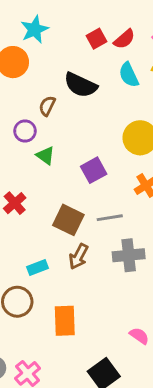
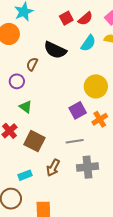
cyan semicircle: (129, 75) -> (88, 43), turned -120
green triangle: (45, 156) -> (26, 107), moved
purple square: (94, 170) -> (78, 110), moved
brown square: (68, 220) -> (34, 141), moved

